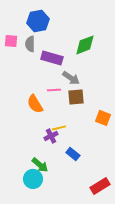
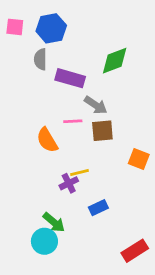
pink square: (11, 41) -> (15, 27), moved
blue rectangle: (73, 154) -> (98, 208), turned -64

